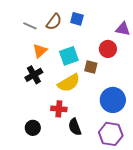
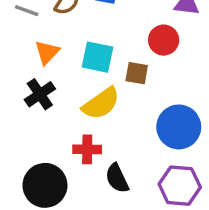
cyan square: (69, 56) -> (98, 57), turned 36
black circle: (33, 128) -> (45, 185), size x1.6

